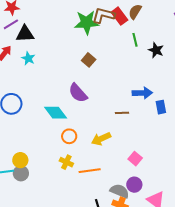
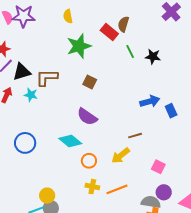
brown L-shape: (103, 15) -> (47, 78), moved
brown line: (122, 113) -> (135, 136), moved

